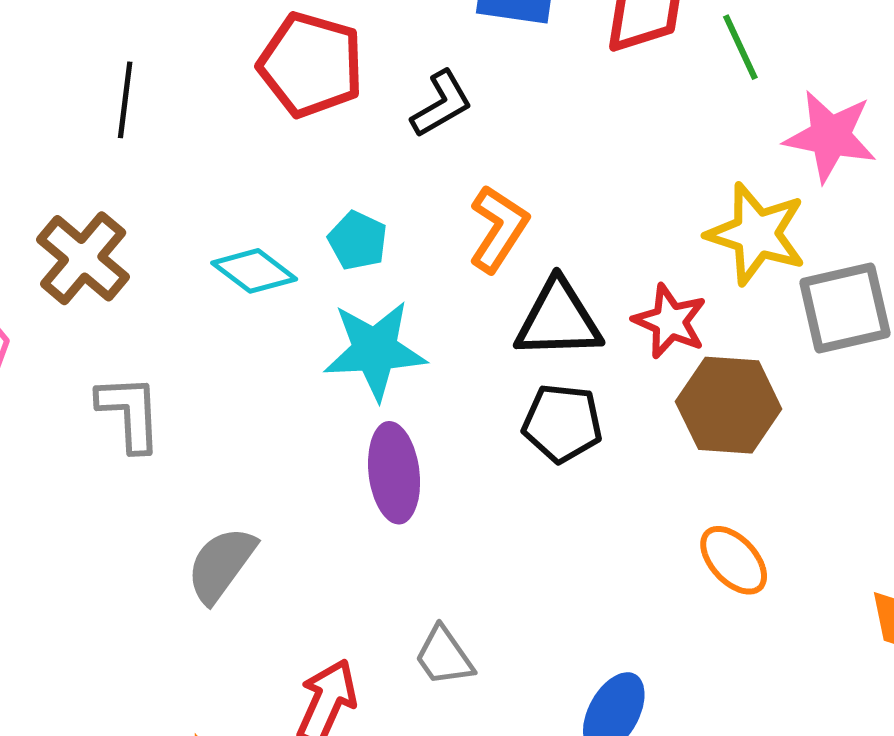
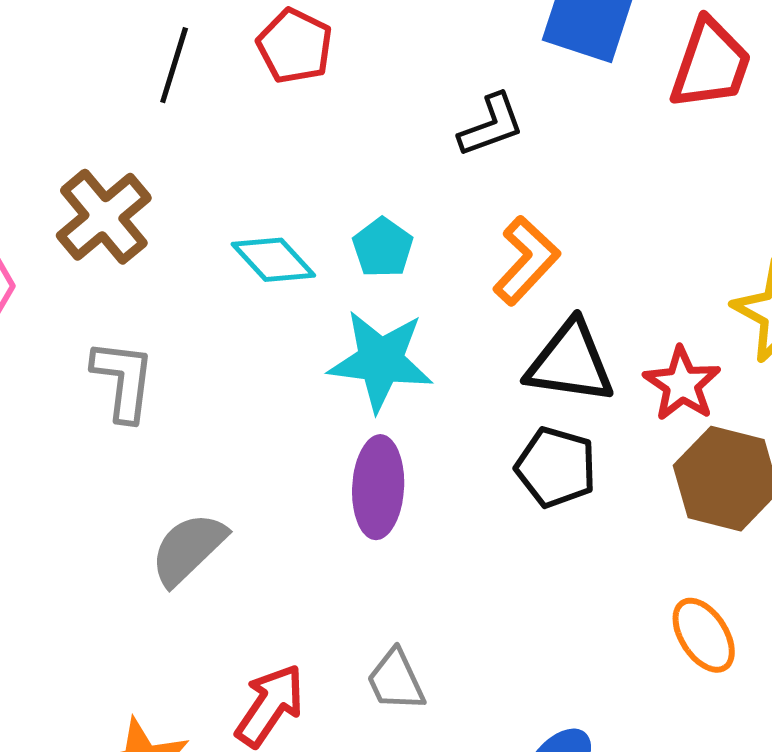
red pentagon: (311, 65) -> (295, 46), moved, size x0.7

